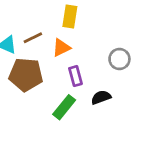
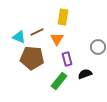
orange triangle: (61, 48) -> (57, 39), turned -32

